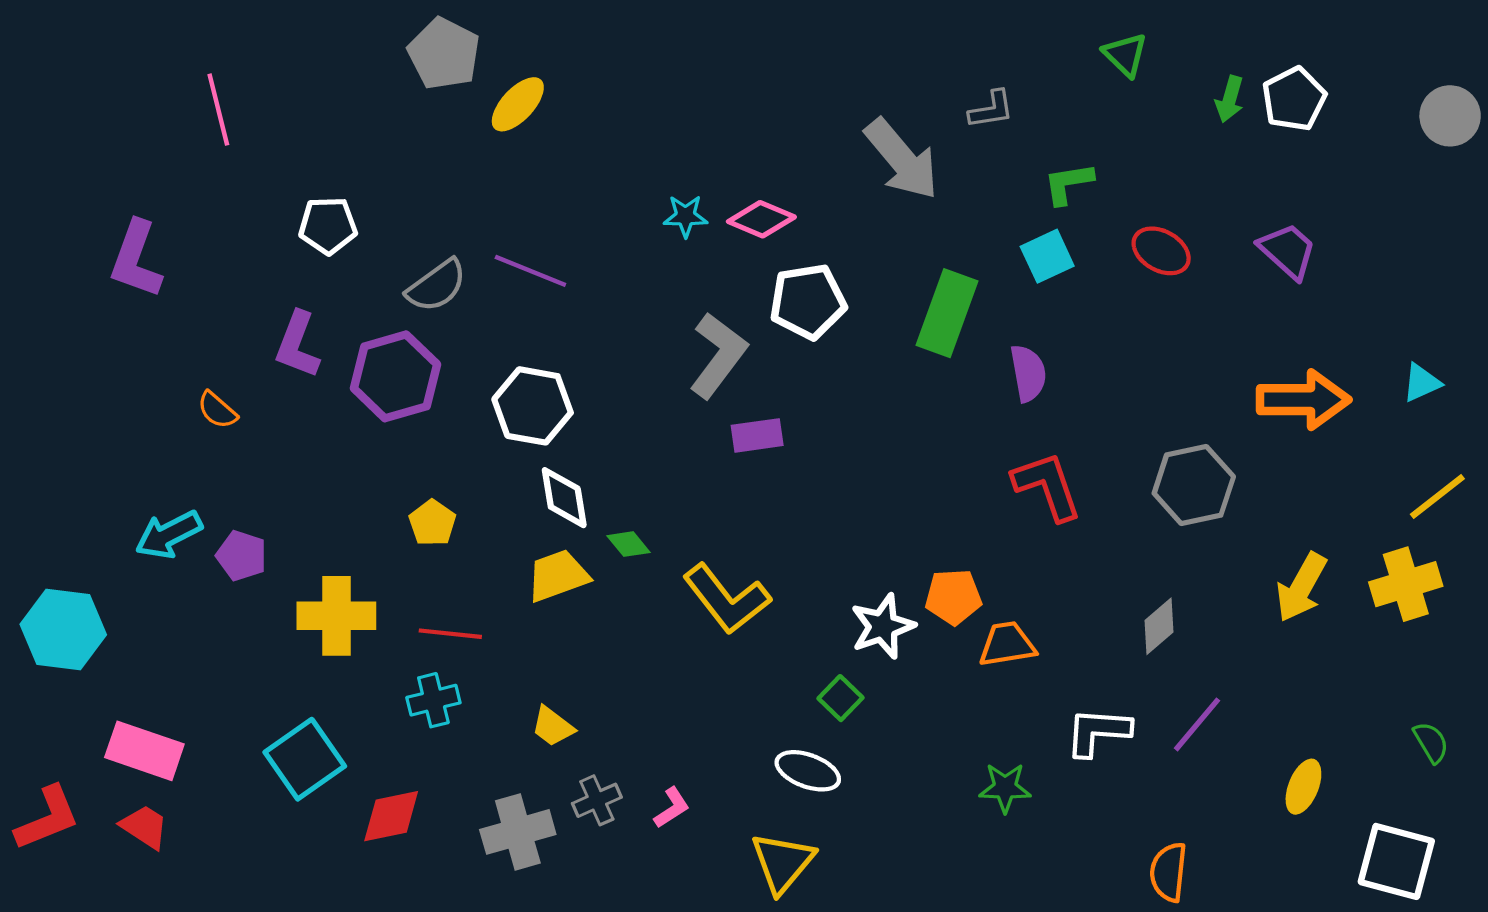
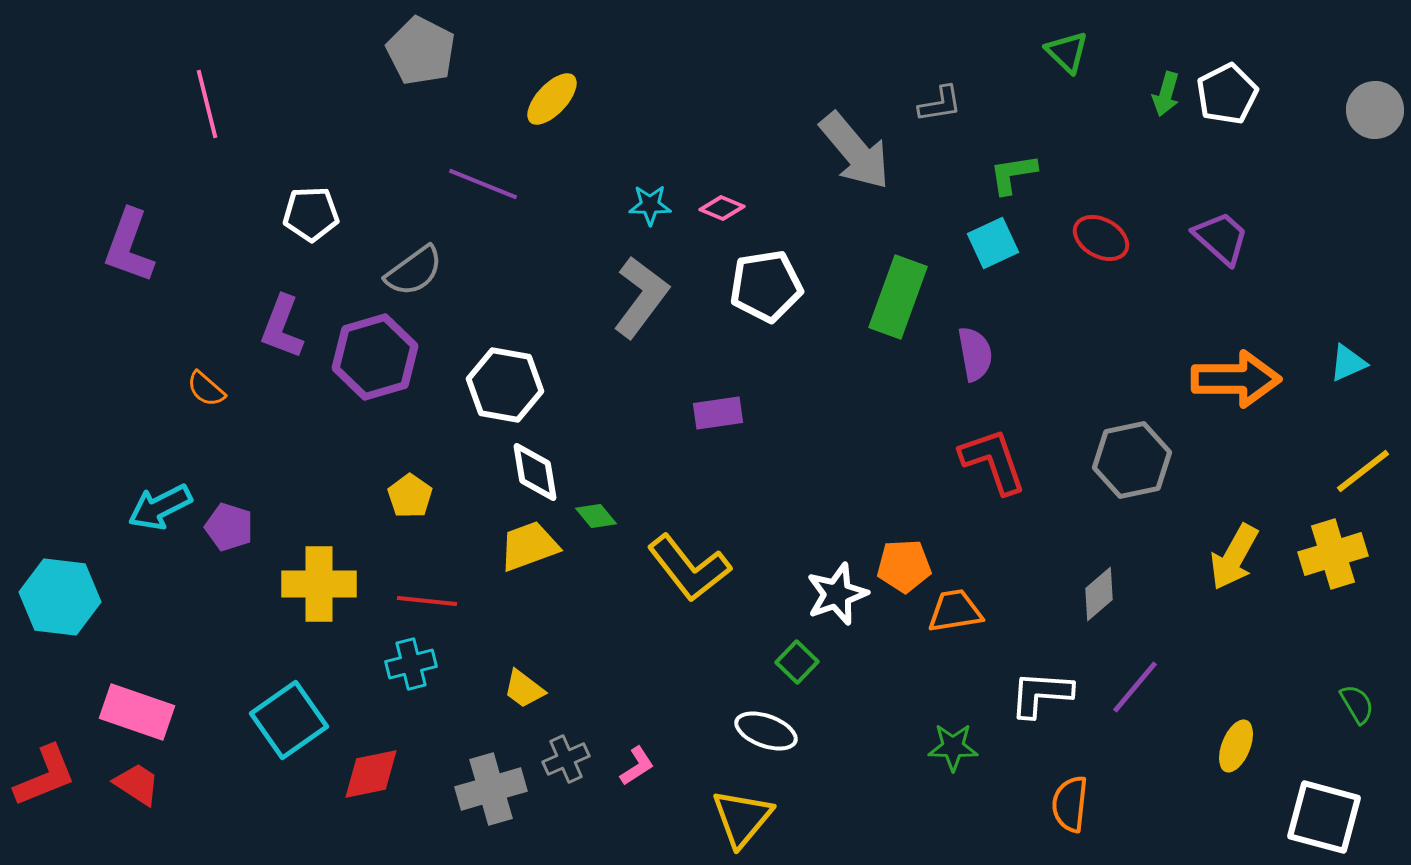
yellow ellipse: (518, 104) -> (552, 99), moved
pink diamond: (761, 219) -> (722, 208), size x0.7
purple line: (530, 271) -> (483, 184), moved
gray L-shape: (718, 355) -> (641, 297), moved
orange semicircle: (1168, 872) -> (1070, 804), moved

